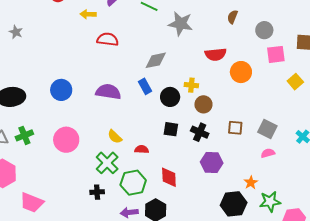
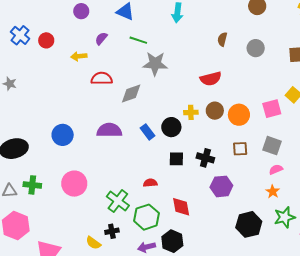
gray star: (181, 24) -> (155, 64), moved
pink square: (276, 54) -> (272, 109), moved
gray diamond: (156, 60) -> (131, 93), moved
orange circle: (241, 72) -> (239, 115), moved
blue rectangle: (145, 86) -> (147, 132), moved
brown circle: (203, 104) -> (215, 111), moved
green cross: (24, 135) -> (32, 185), turned 36
yellow semicircle: (115, 137) -> (93, 243), moved
orange star: (251, 183) -> (273, 192), moved

